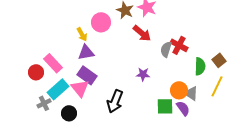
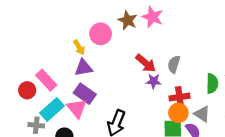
red arrow: (142, 33) -> (146, 63), moved
red cross: (179, 45) -> (179, 97), moved, turned -36
purple star: (143, 74) -> (154, 81), moved
orange circle: (179, 90) -> (178, 113), moved
gray cross: (44, 103) -> (36, 125), turned 32

